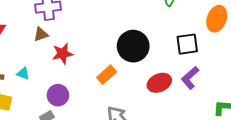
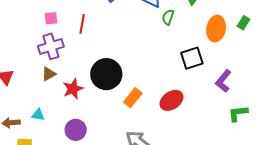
black circle: (133, 46) -> (106, 74), moved
orange rectangle: (107, 75) -> (133, 98), moved
purple L-shape: (190, 78) -> (223, 81), moved

